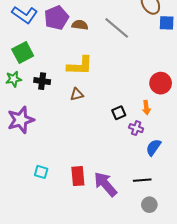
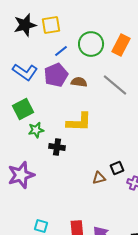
green star: (14, 79) -> (36, 130), moved
black cross: (42, 81) -> (57, 147), moved
brown triangle: (77, 94) -> (99, 178), moved

